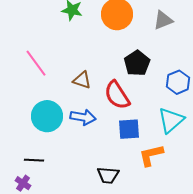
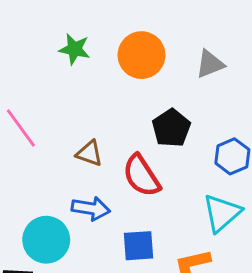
cyan circle: (47, 116) -> (46, 240), moved
blue square: (129, 129) -> (139, 246), moved

